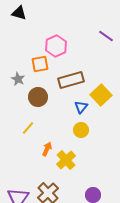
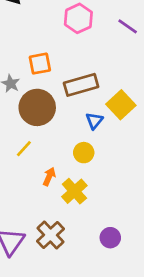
pink hexagon: (56, 46) -> (78, 18), moved
brown circle: (38, 97) -> (37, 107), size x1.4
yellow circle: (81, 130) -> (84, 153), moved

